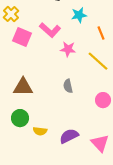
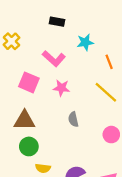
pink square: (22, 37) -> (29, 82), moved
pink star: (68, 49) -> (61, 88), moved
green circle: (20, 118) -> (29, 146), moved

